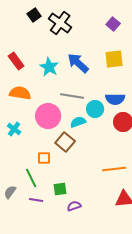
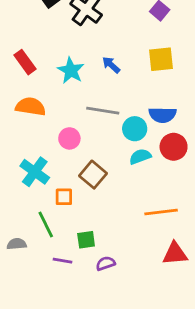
blue arrow: (78, 63) -> (111, 65), size x0.6
pink circle: (48, 116) -> (69, 138), size x0.6
cyan semicircle: (78, 122) -> (140, 156), moved
cyan cross: (14, 129) -> (35, 172), moved, size x1.5
gray semicircle: (10, 192) -> (17, 244), turned 48
purple line: (36, 200) -> (62, 261), moved

